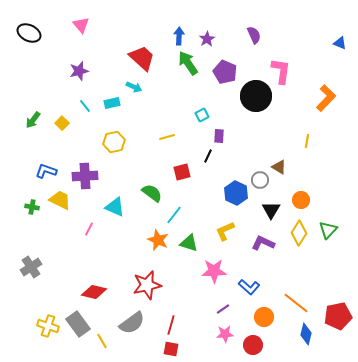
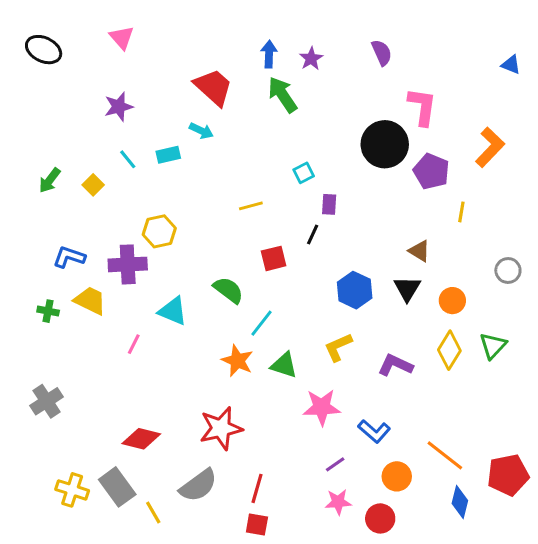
purple pentagon: (225, 72) -> (431, 171), moved
yellow hexagon: (114, 142) -> (159, 231), moved
gray circle: (260, 180) -> (508, 270), moved
black triangle: (271, 210) -> (407, 289), moved

